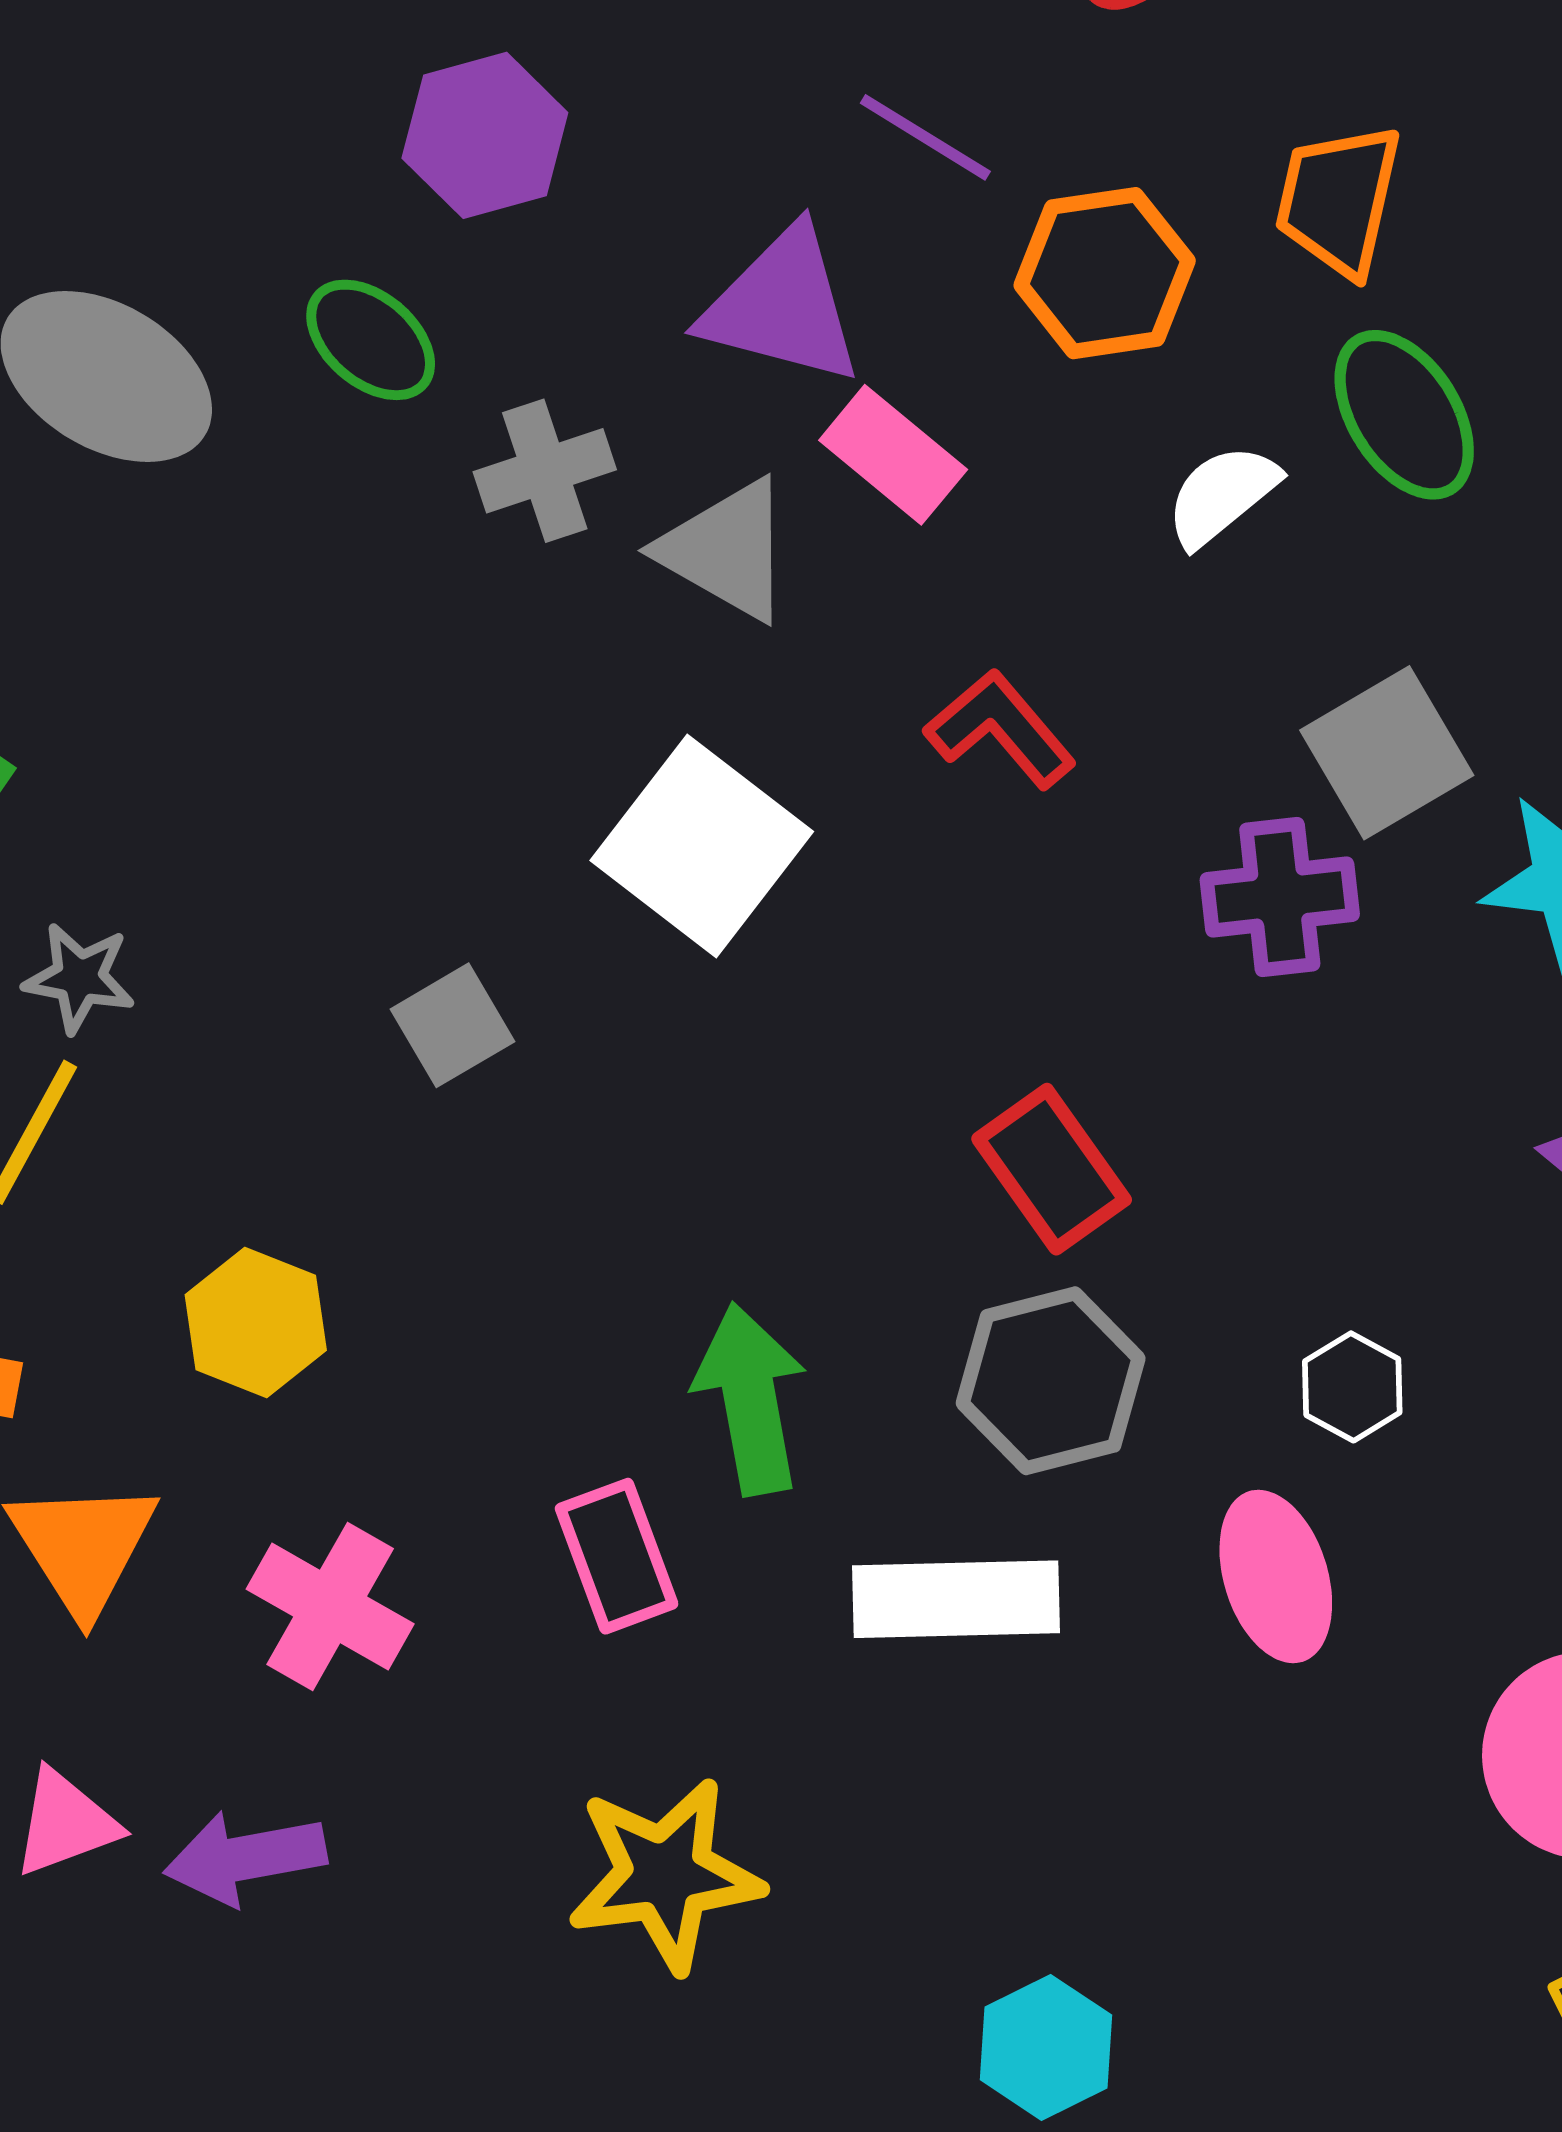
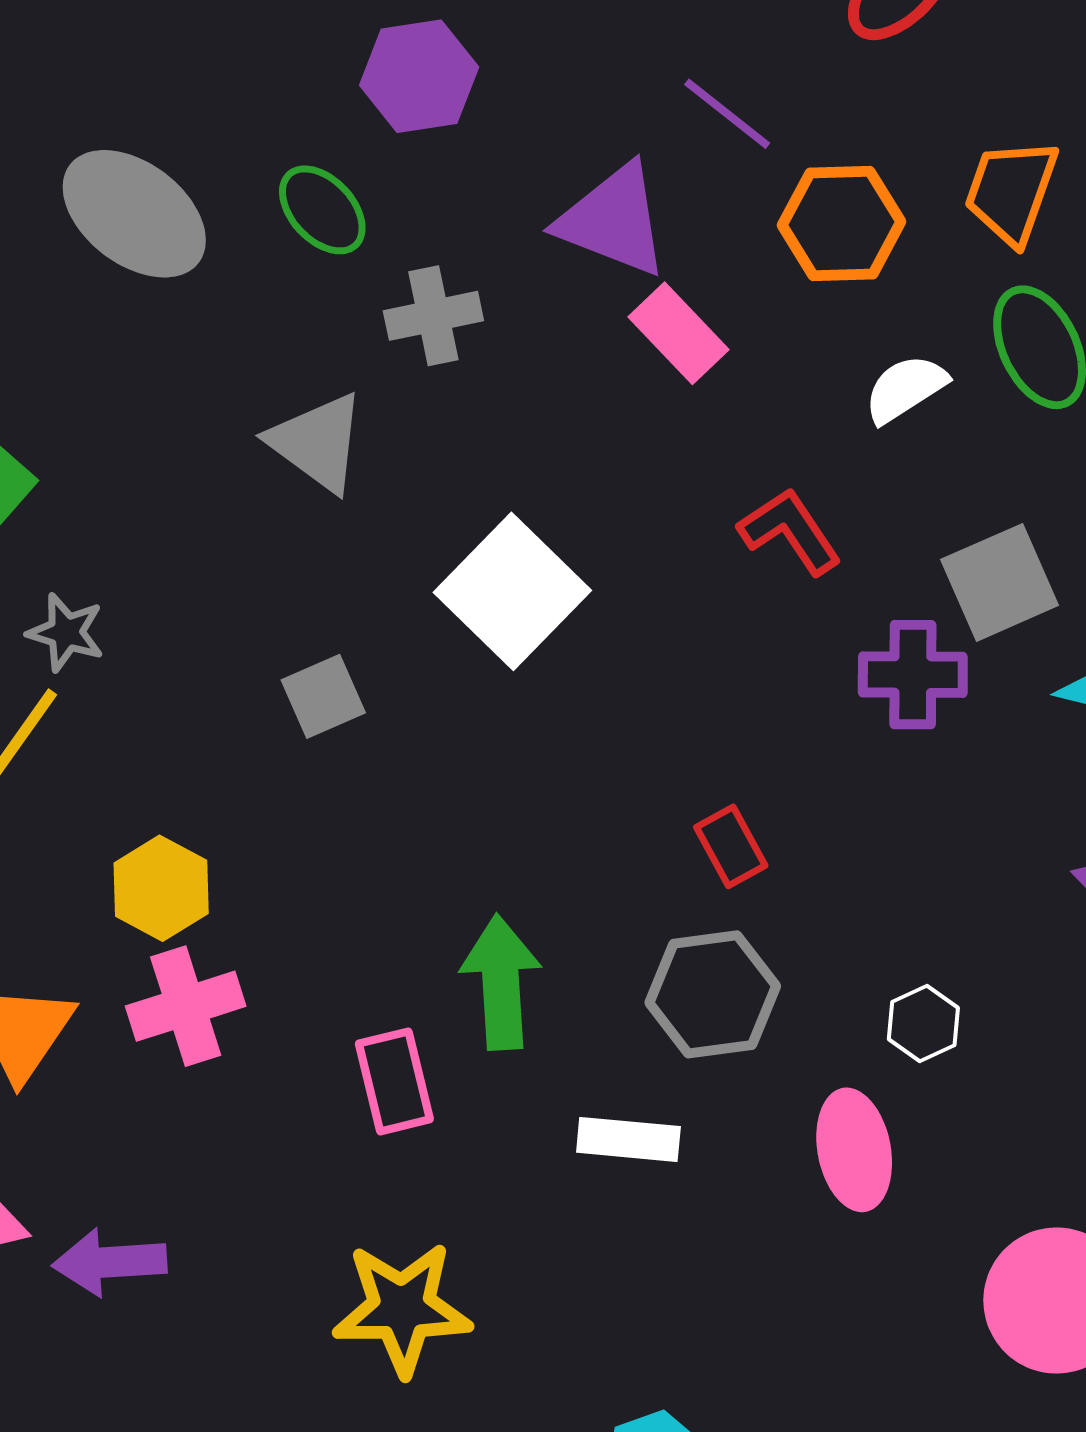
gray triangle: (726, 550) -> (317, 442), moved
red L-shape: (1000, 729) -> (790, 531), moved
red rectangle: (1052, 1169) -> (731, 846), size x0.7
white rectangle: (956, 1599) -> (628, 1139), size x0.7
pink cross: (330, 1606) -> (186, 1006), moved, turned 36

